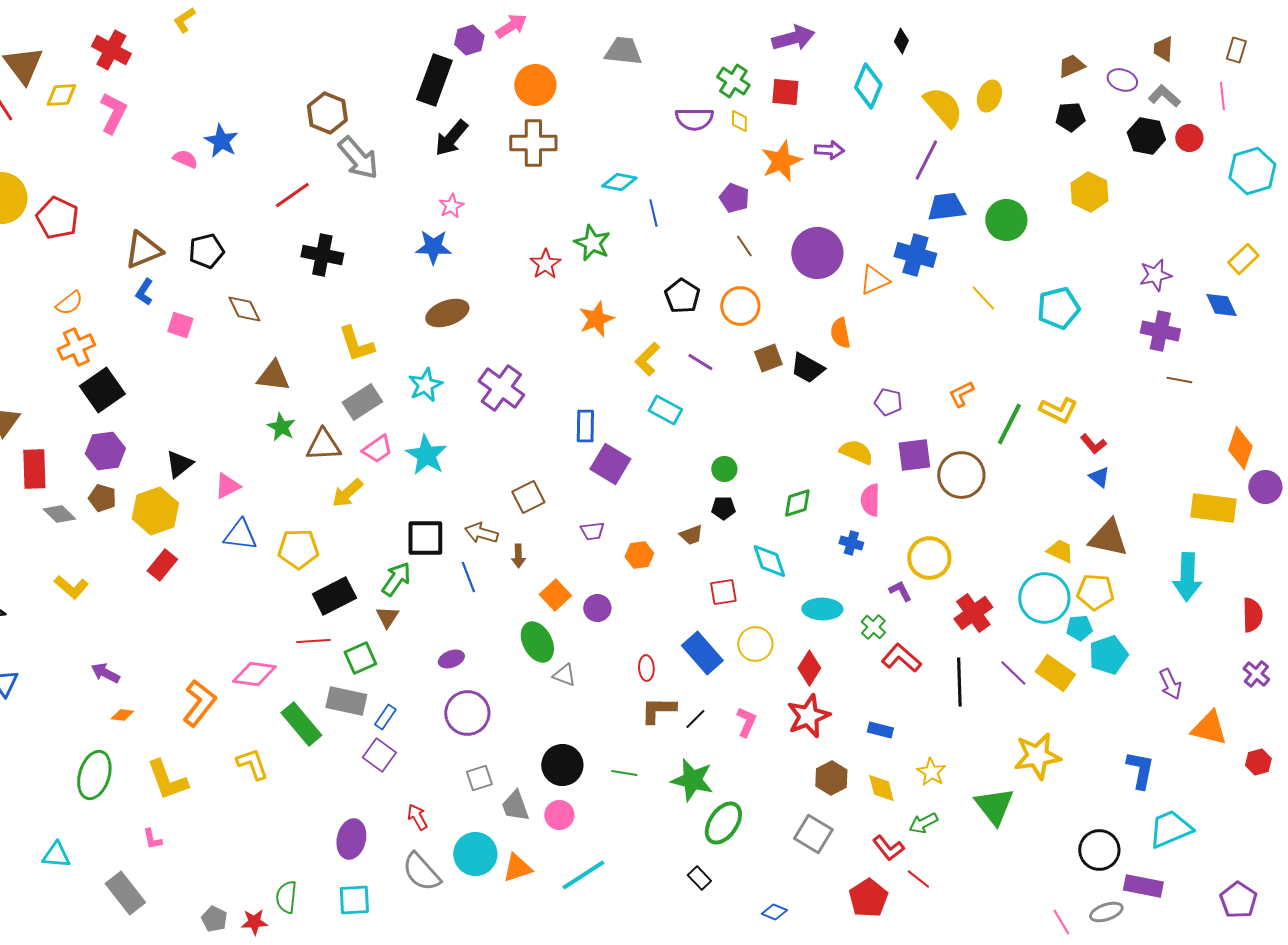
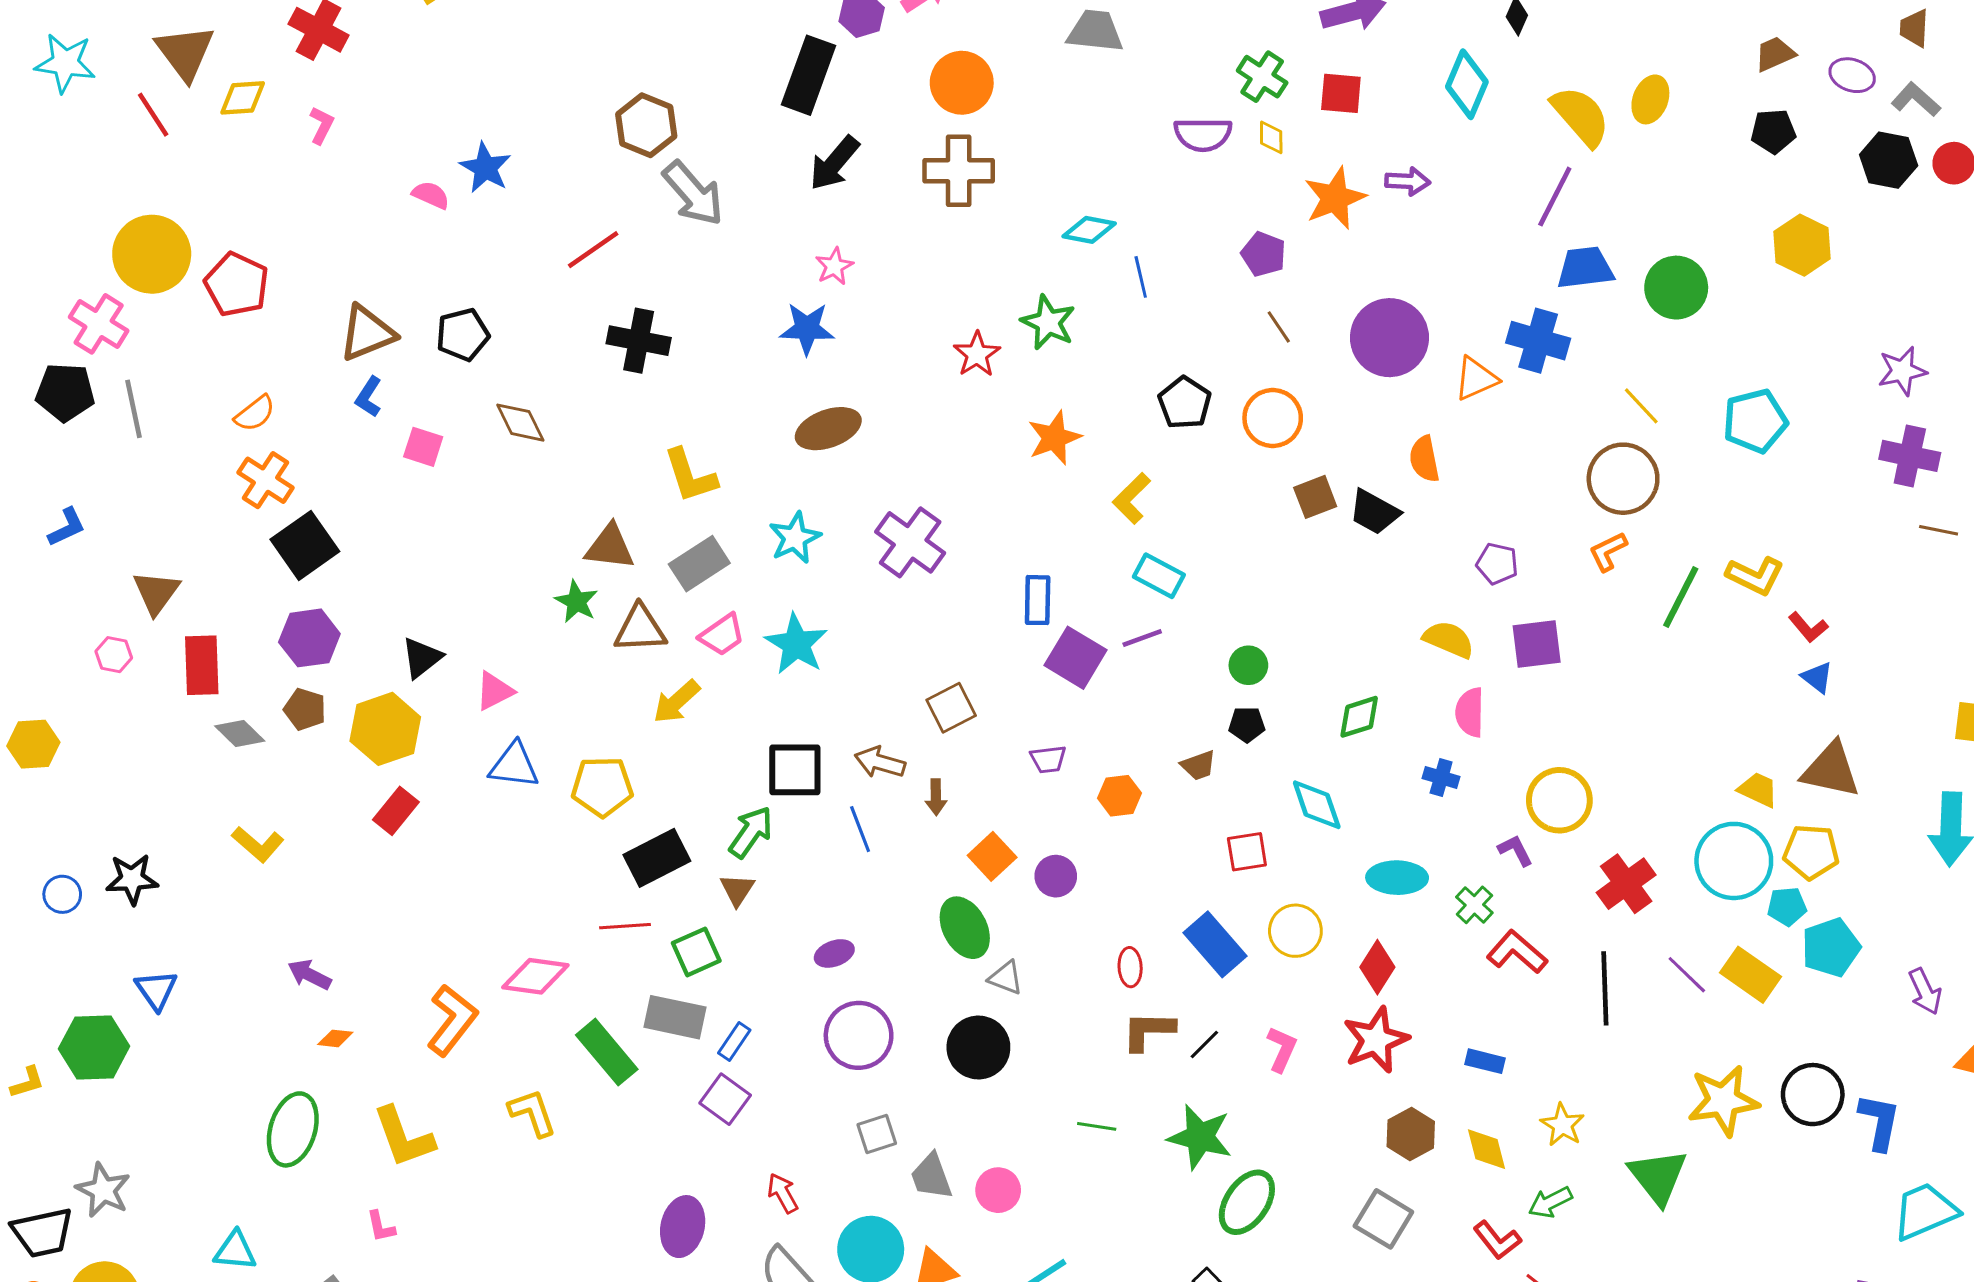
pink L-shape: (113, 113) -> (322, 125), size x0.6
orange cross: (76, 347) -> (265, 480), turned -33
purple line: (700, 362) -> (1142, 638), moved, turned -52
brown triangle: (273, 376) -> (610, 547), moved
brown circle: (961, 475) -> (1623, 479), moved
black circle: (562, 765) -> (978, 1048), moved
black circle: (1099, 850) -> (1813, 1095), moved

